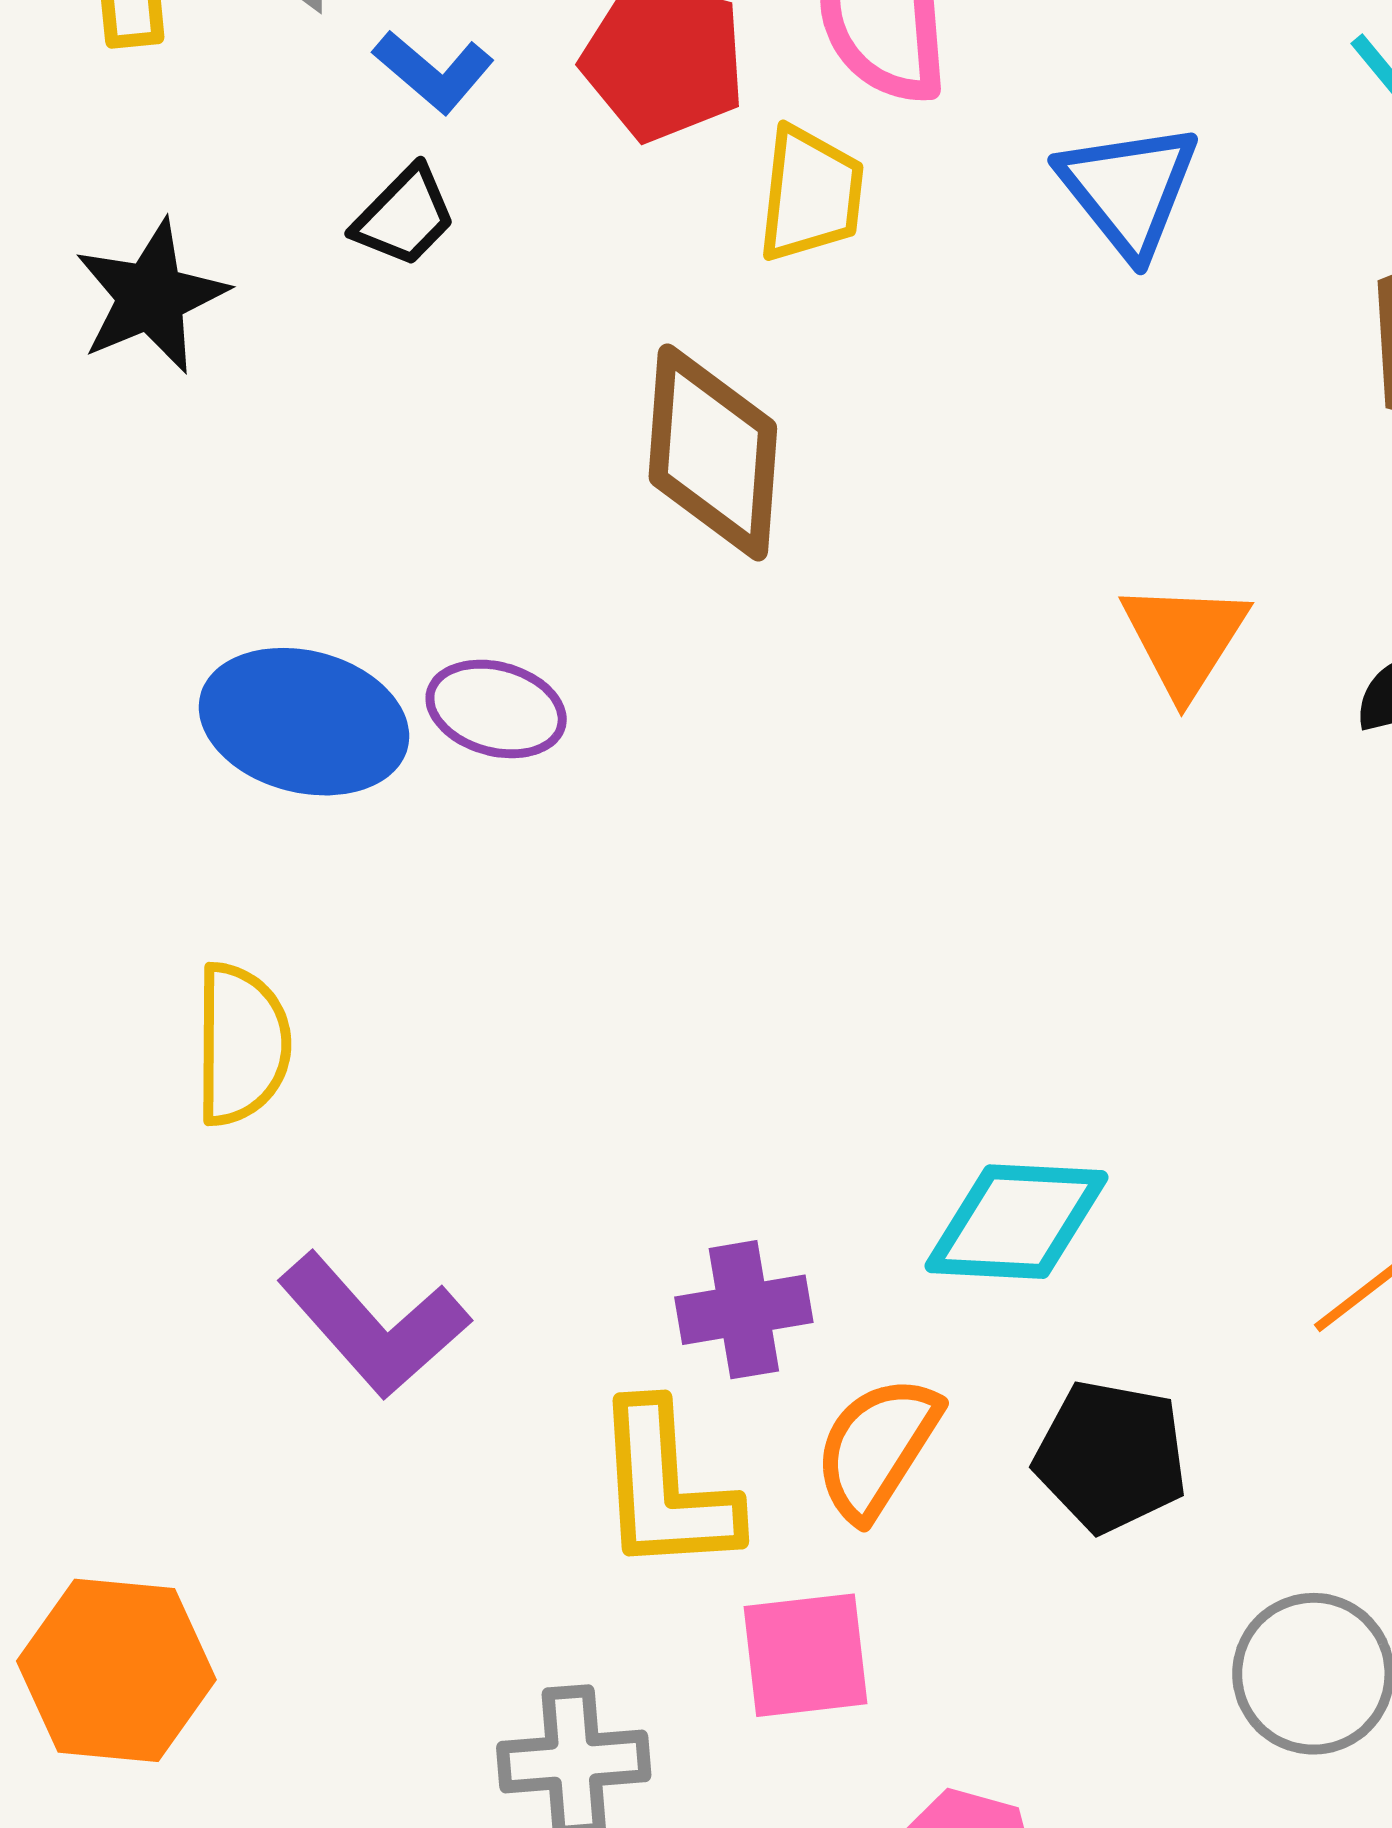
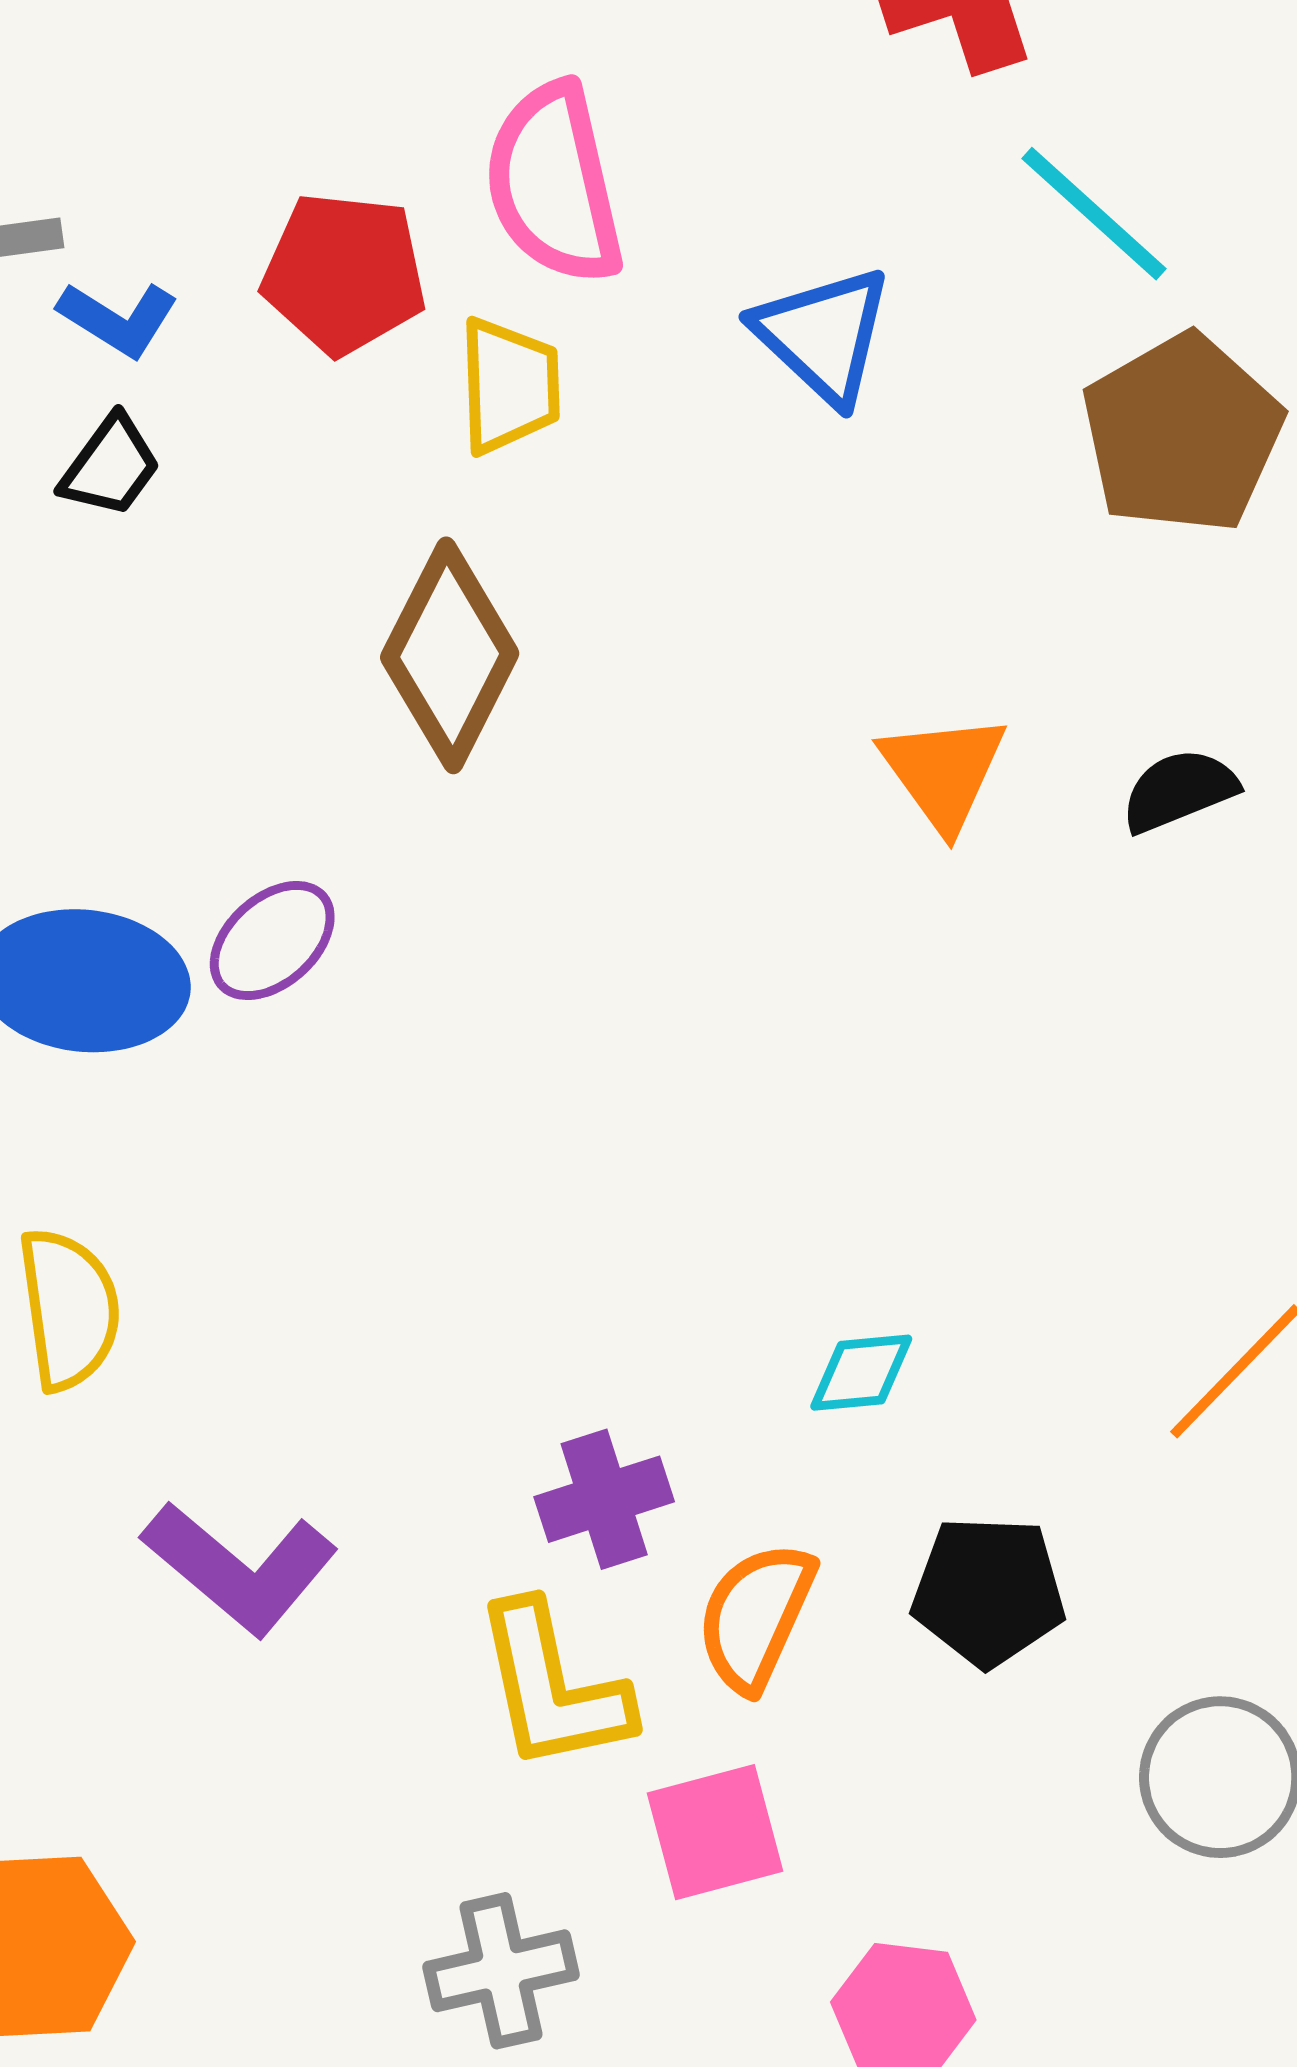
brown diamond: (713, 452) -> (450, 655), turned 31
purple ellipse: (496, 709) -> (272, 941), turned -49
cyan diamond: (1017, 1222) -> (861, 1373), size x0.6

